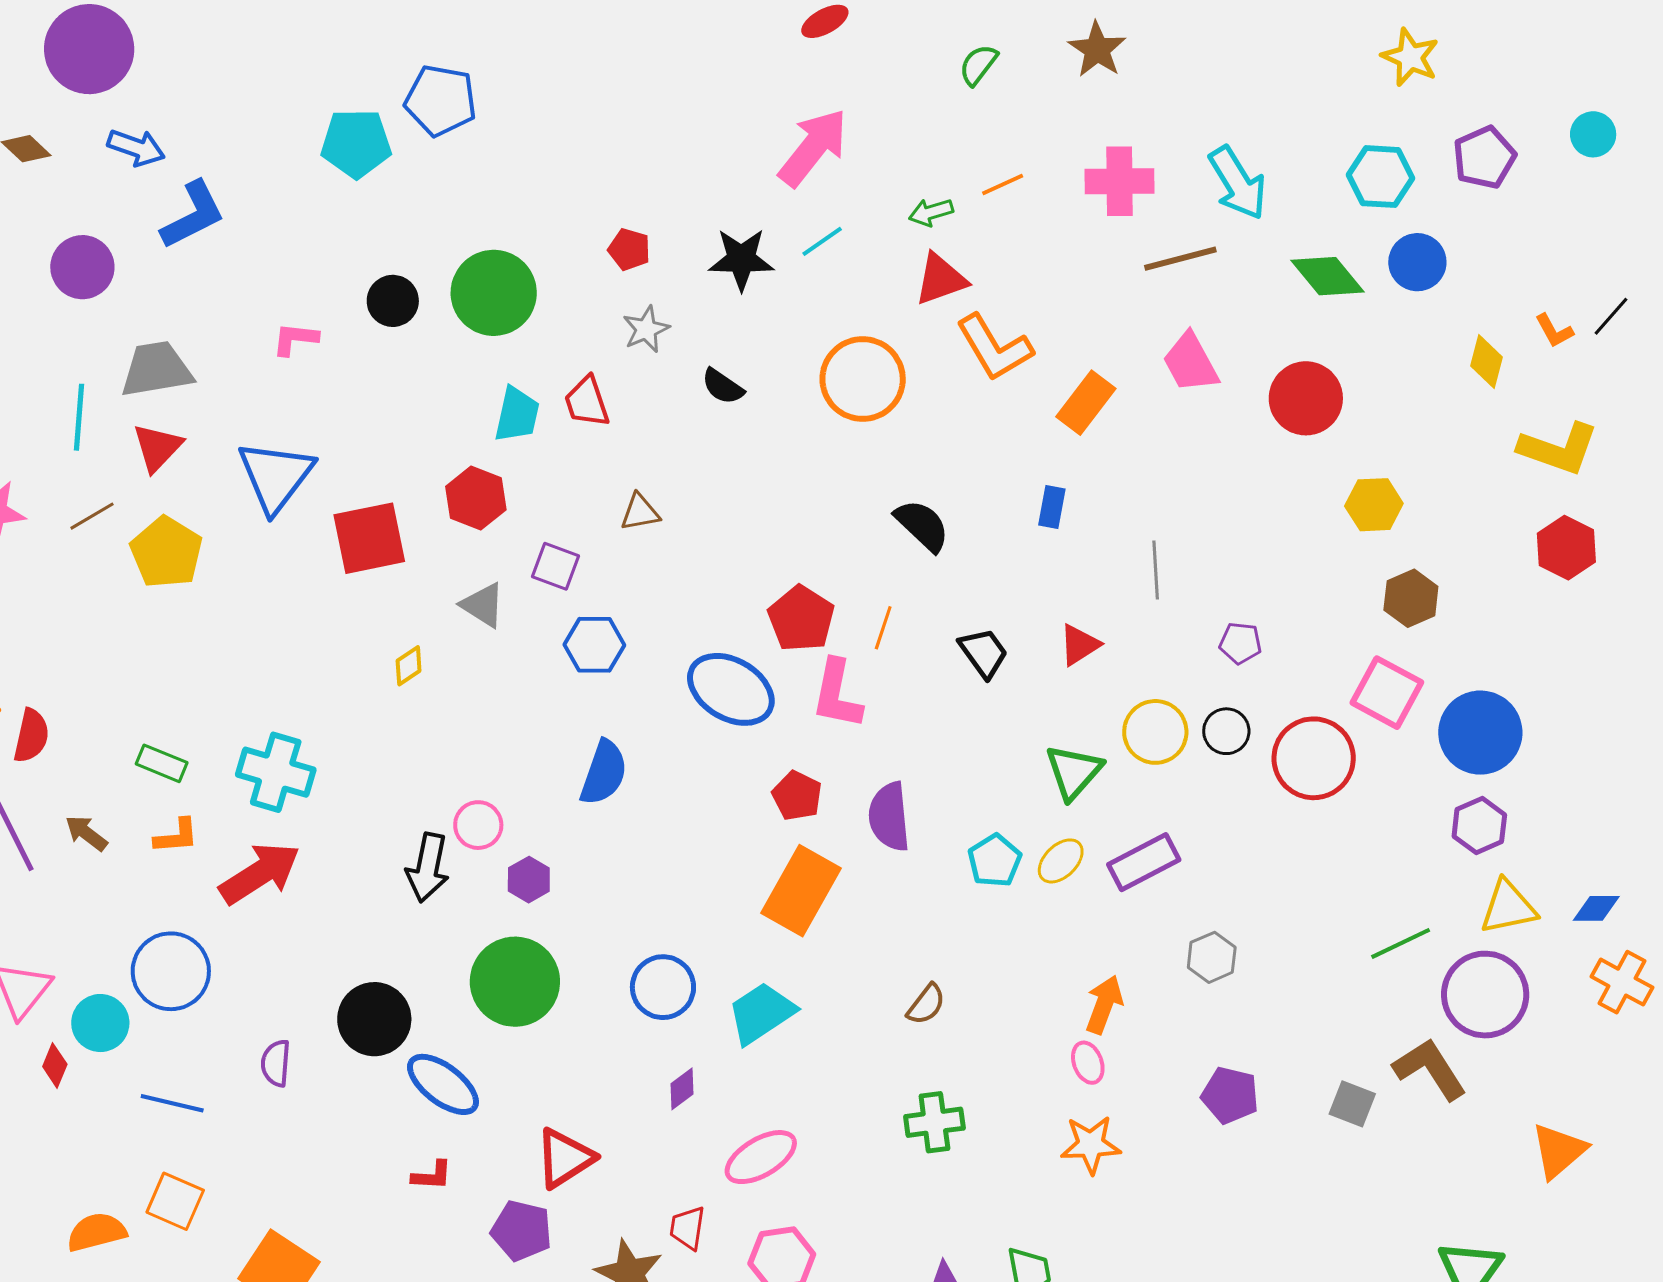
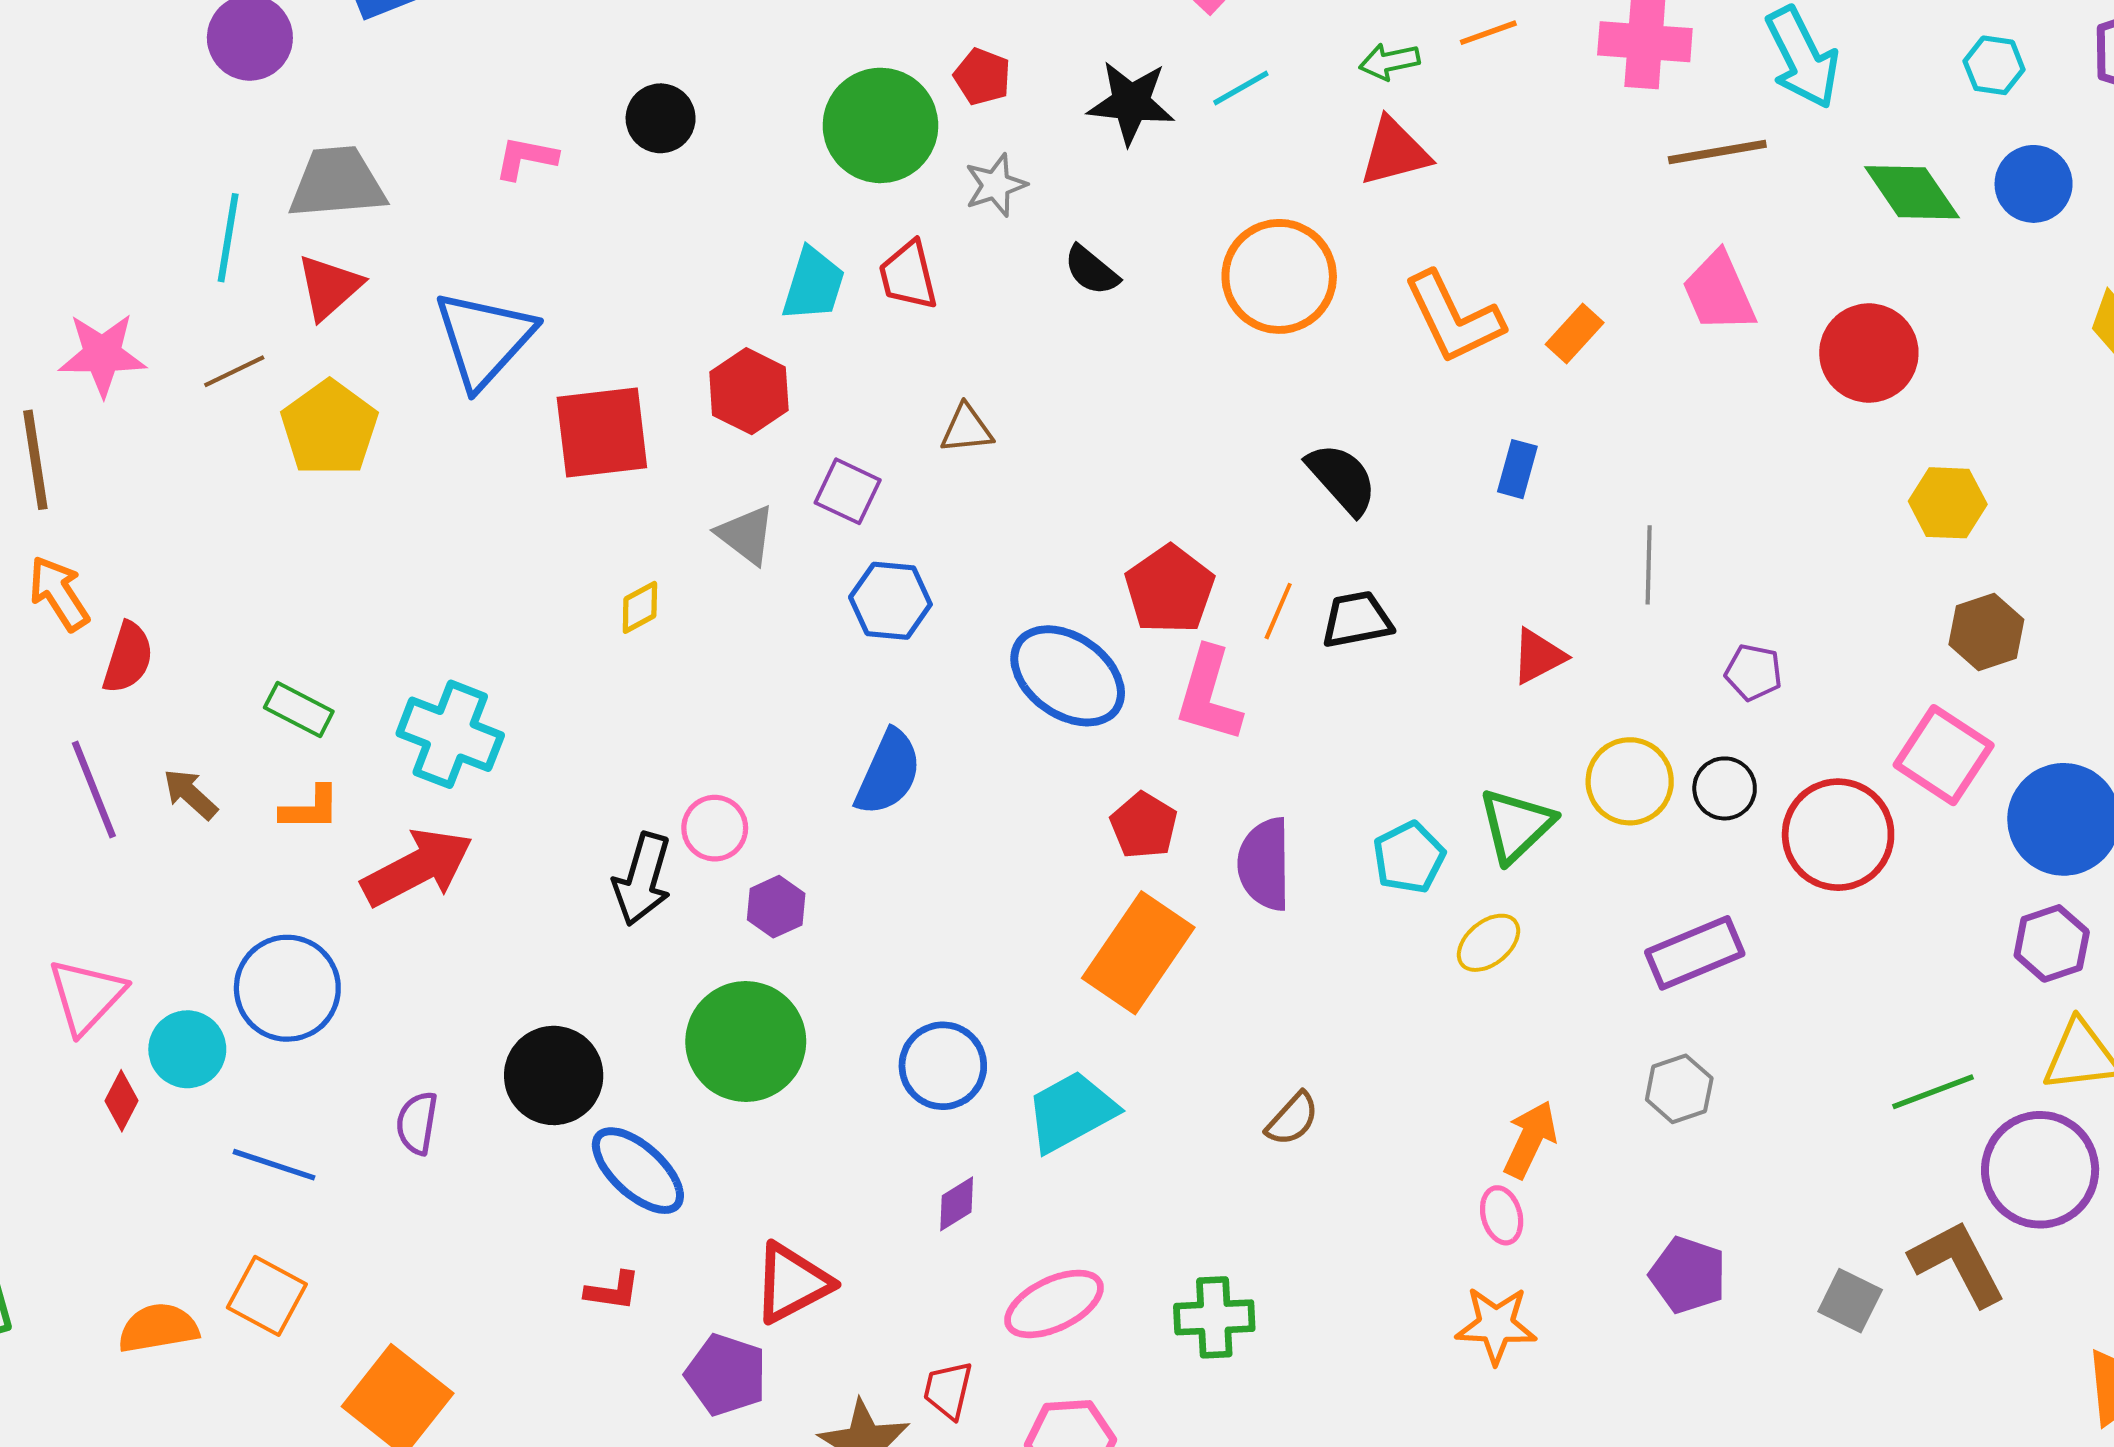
cyan hexagon: (1381, 177) -> (1994, 65), size x0.7
green circle: (494, 293) -> (880, 125), moved
orange L-shape: (994, 348) -> (1453, 318), moved
orange rectangle: (1086, 403) -> (1575, 334), size x0.7
black trapezoid: (983, 653) -> (1357, 620), moved, turned -70
cyan pentagon: (995, 861) -> (1409, 857), moved
purple rectangle: (1144, 862) -> (1695, 953), moved
green cross: (934, 1122) -> (1214, 1317), moved

